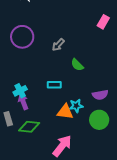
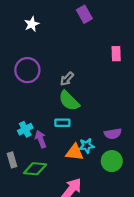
pink rectangle: (103, 22) -> (116, 54), turned -32
green semicircle: (77, 65) -> (69, 101), moved, size x1.5
purple arrow: (23, 102) -> (41, 139), moved

